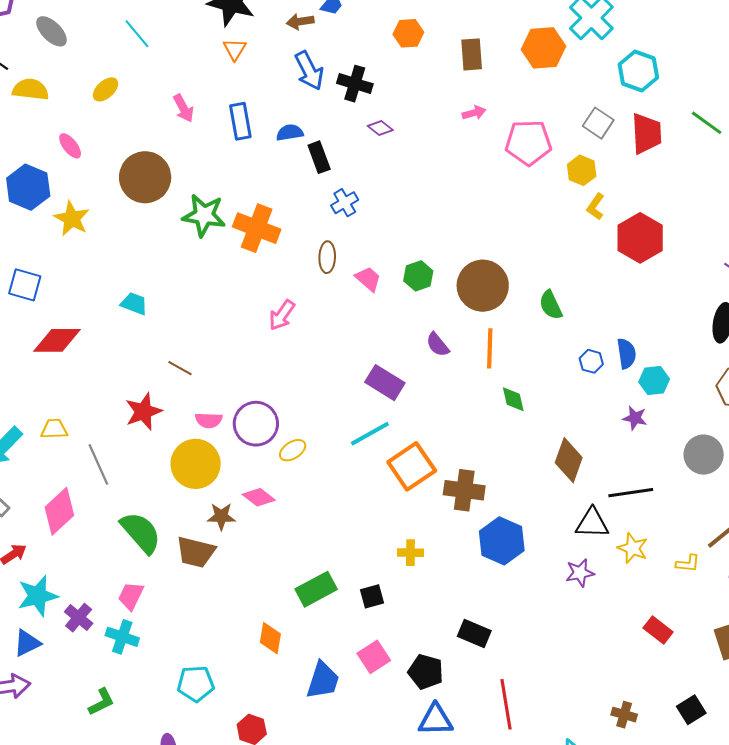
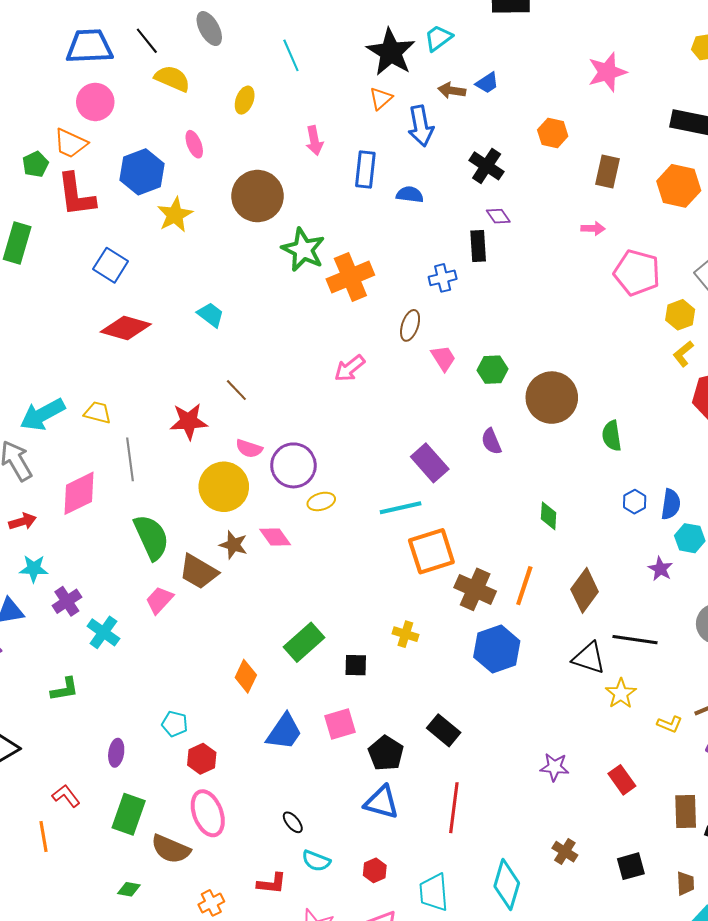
blue arrow: (309, 71) -> (421, 126), moved
yellow ellipse: (106, 89) -> (245, 100), turned -44
black rectangle: (319, 157) -> (478, 246), moved
orange cross: (257, 228) -> (350, 277), turned 30
orange line: (490, 348) -> (524, 586), moved
purple star: (580, 573) -> (554, 767), moved
green rectangle: (316, 589) -> (304, 642), turned -30
cyan star: (38, 596) -> (34, 569), size x0.7
pink trapezoid: (131, 596) -> (159, 600), moved
cyan pentagon: (196, 684) -> (175, 724), moved, size x0.7

